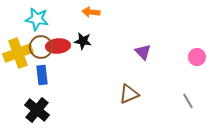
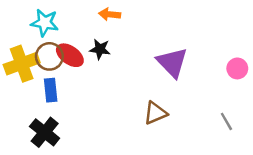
red ellipse: (58, 46) -> (70, 55), turned 40
purple triangle: (143, 52) -> (172, 62), size x1.6

